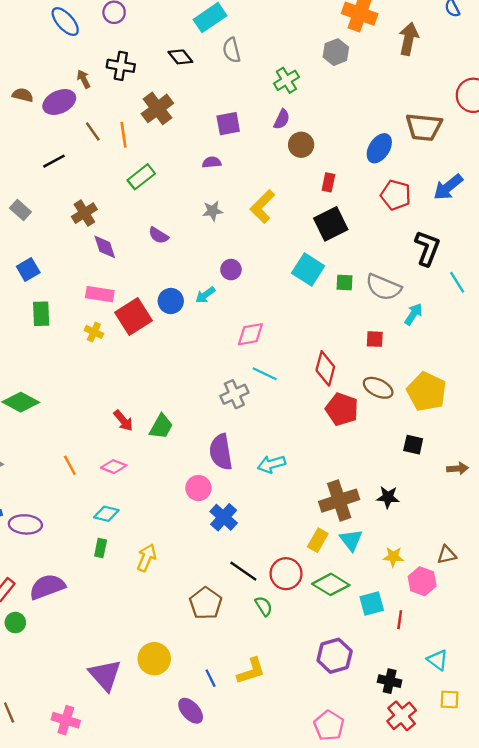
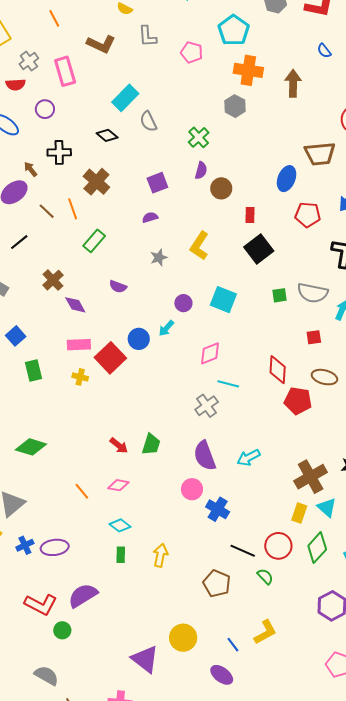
cyan square: (308, 269) -> (223, 300), moved
cyan diamond: (106, 514) -> (120, 525), turned 35
green diamond: (331, 584) -> (317, 548), turned -68

